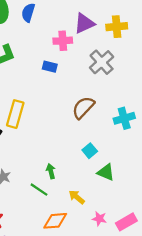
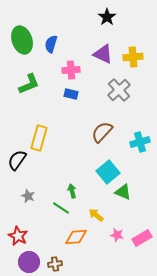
purple triangle: (84, 23) -> (103, 54), turned 50
pink cross: (63, 41) -> (71, 70), moved
cyan square: (90, 151) -> (108, 172), size x1.6

